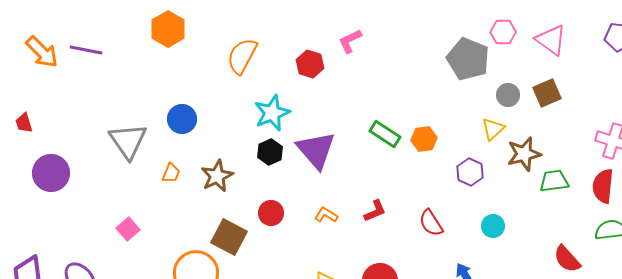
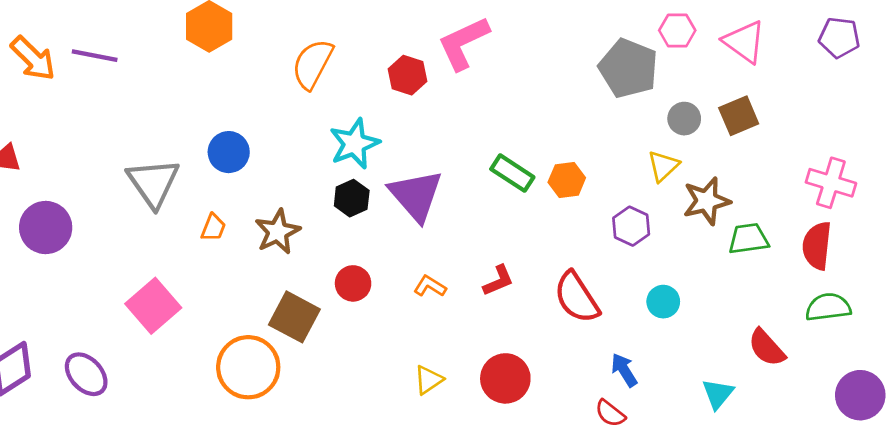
pink L-shape: (350, 41) -> (463, 43), size x1.6
red semicircle: (431, 223) -> (577, 297), size x1.4
pink square: (128, 229) -> (153, 306), size x1.6

